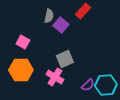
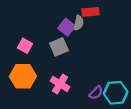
red rectangle: (83, 11) -> (91, 12), turned 42
gray semicircle: (49, 16) -> (79, 23), moved
gray square: (65, 59) -> (59, 47), moved

